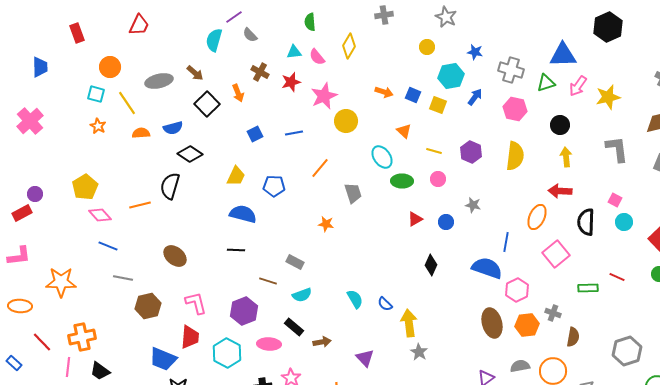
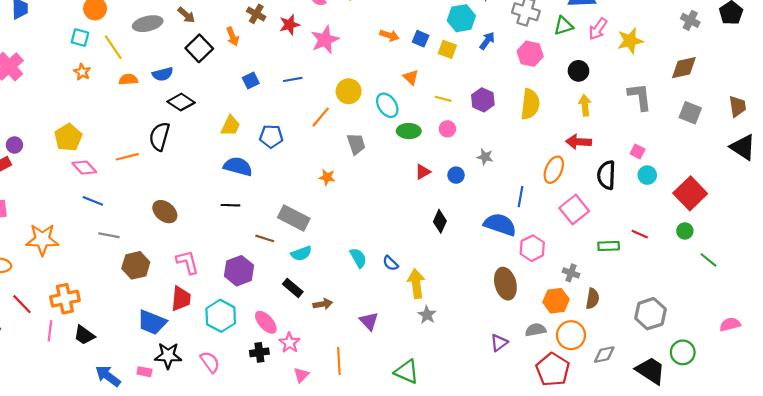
yellow circle: (346, 121) -> (349, 91), moved
gray rectangle: (295, 262) -> (294, 218), size x1.6
orange hexagon: (527, 325) -> (556, 301), moved
pink ellipse: (269, 344) -> (266, 322), moved, turned 45

